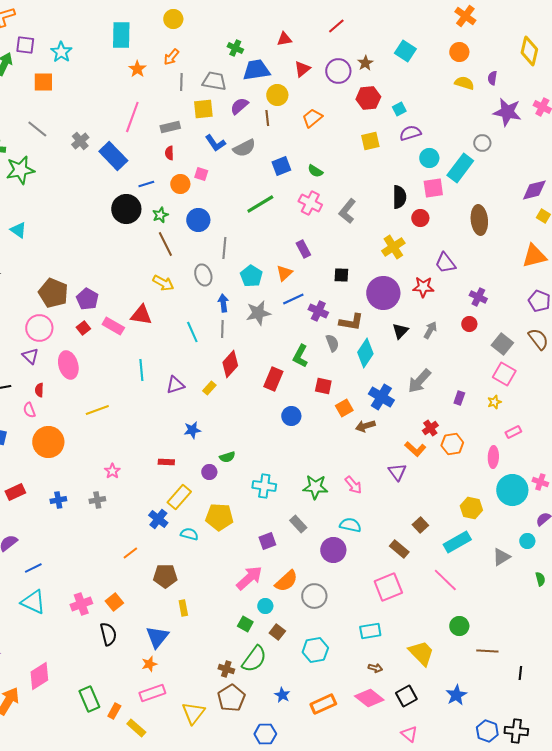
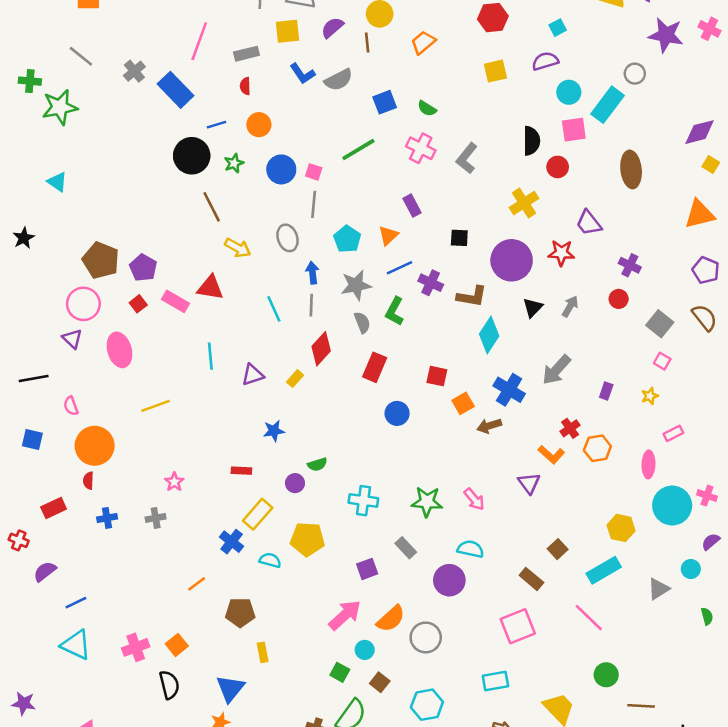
cyan square: (399, 109) -> (558, 28), moved
pink square: (201, 174) -> (314, 172), moved
brown line: (165, 244) -> (212, 207), moved
gray semicircle: (332, 343) -> (362, 323), moved
green L-shape: (300, 356) -> (395, 311), moved
pink square: (504, 374) -> (662, 361), size x0.6
red semicircle: (39, 390) -> (88, 481), moved

